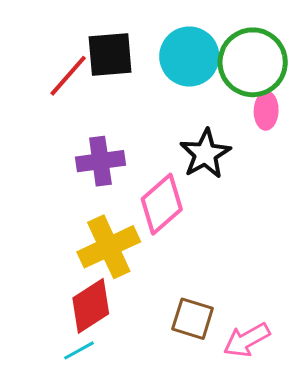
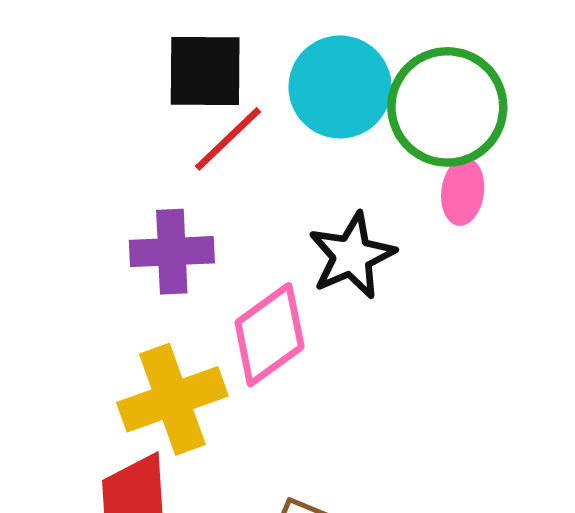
red line: (68, 76) -> (228, 139), moved

